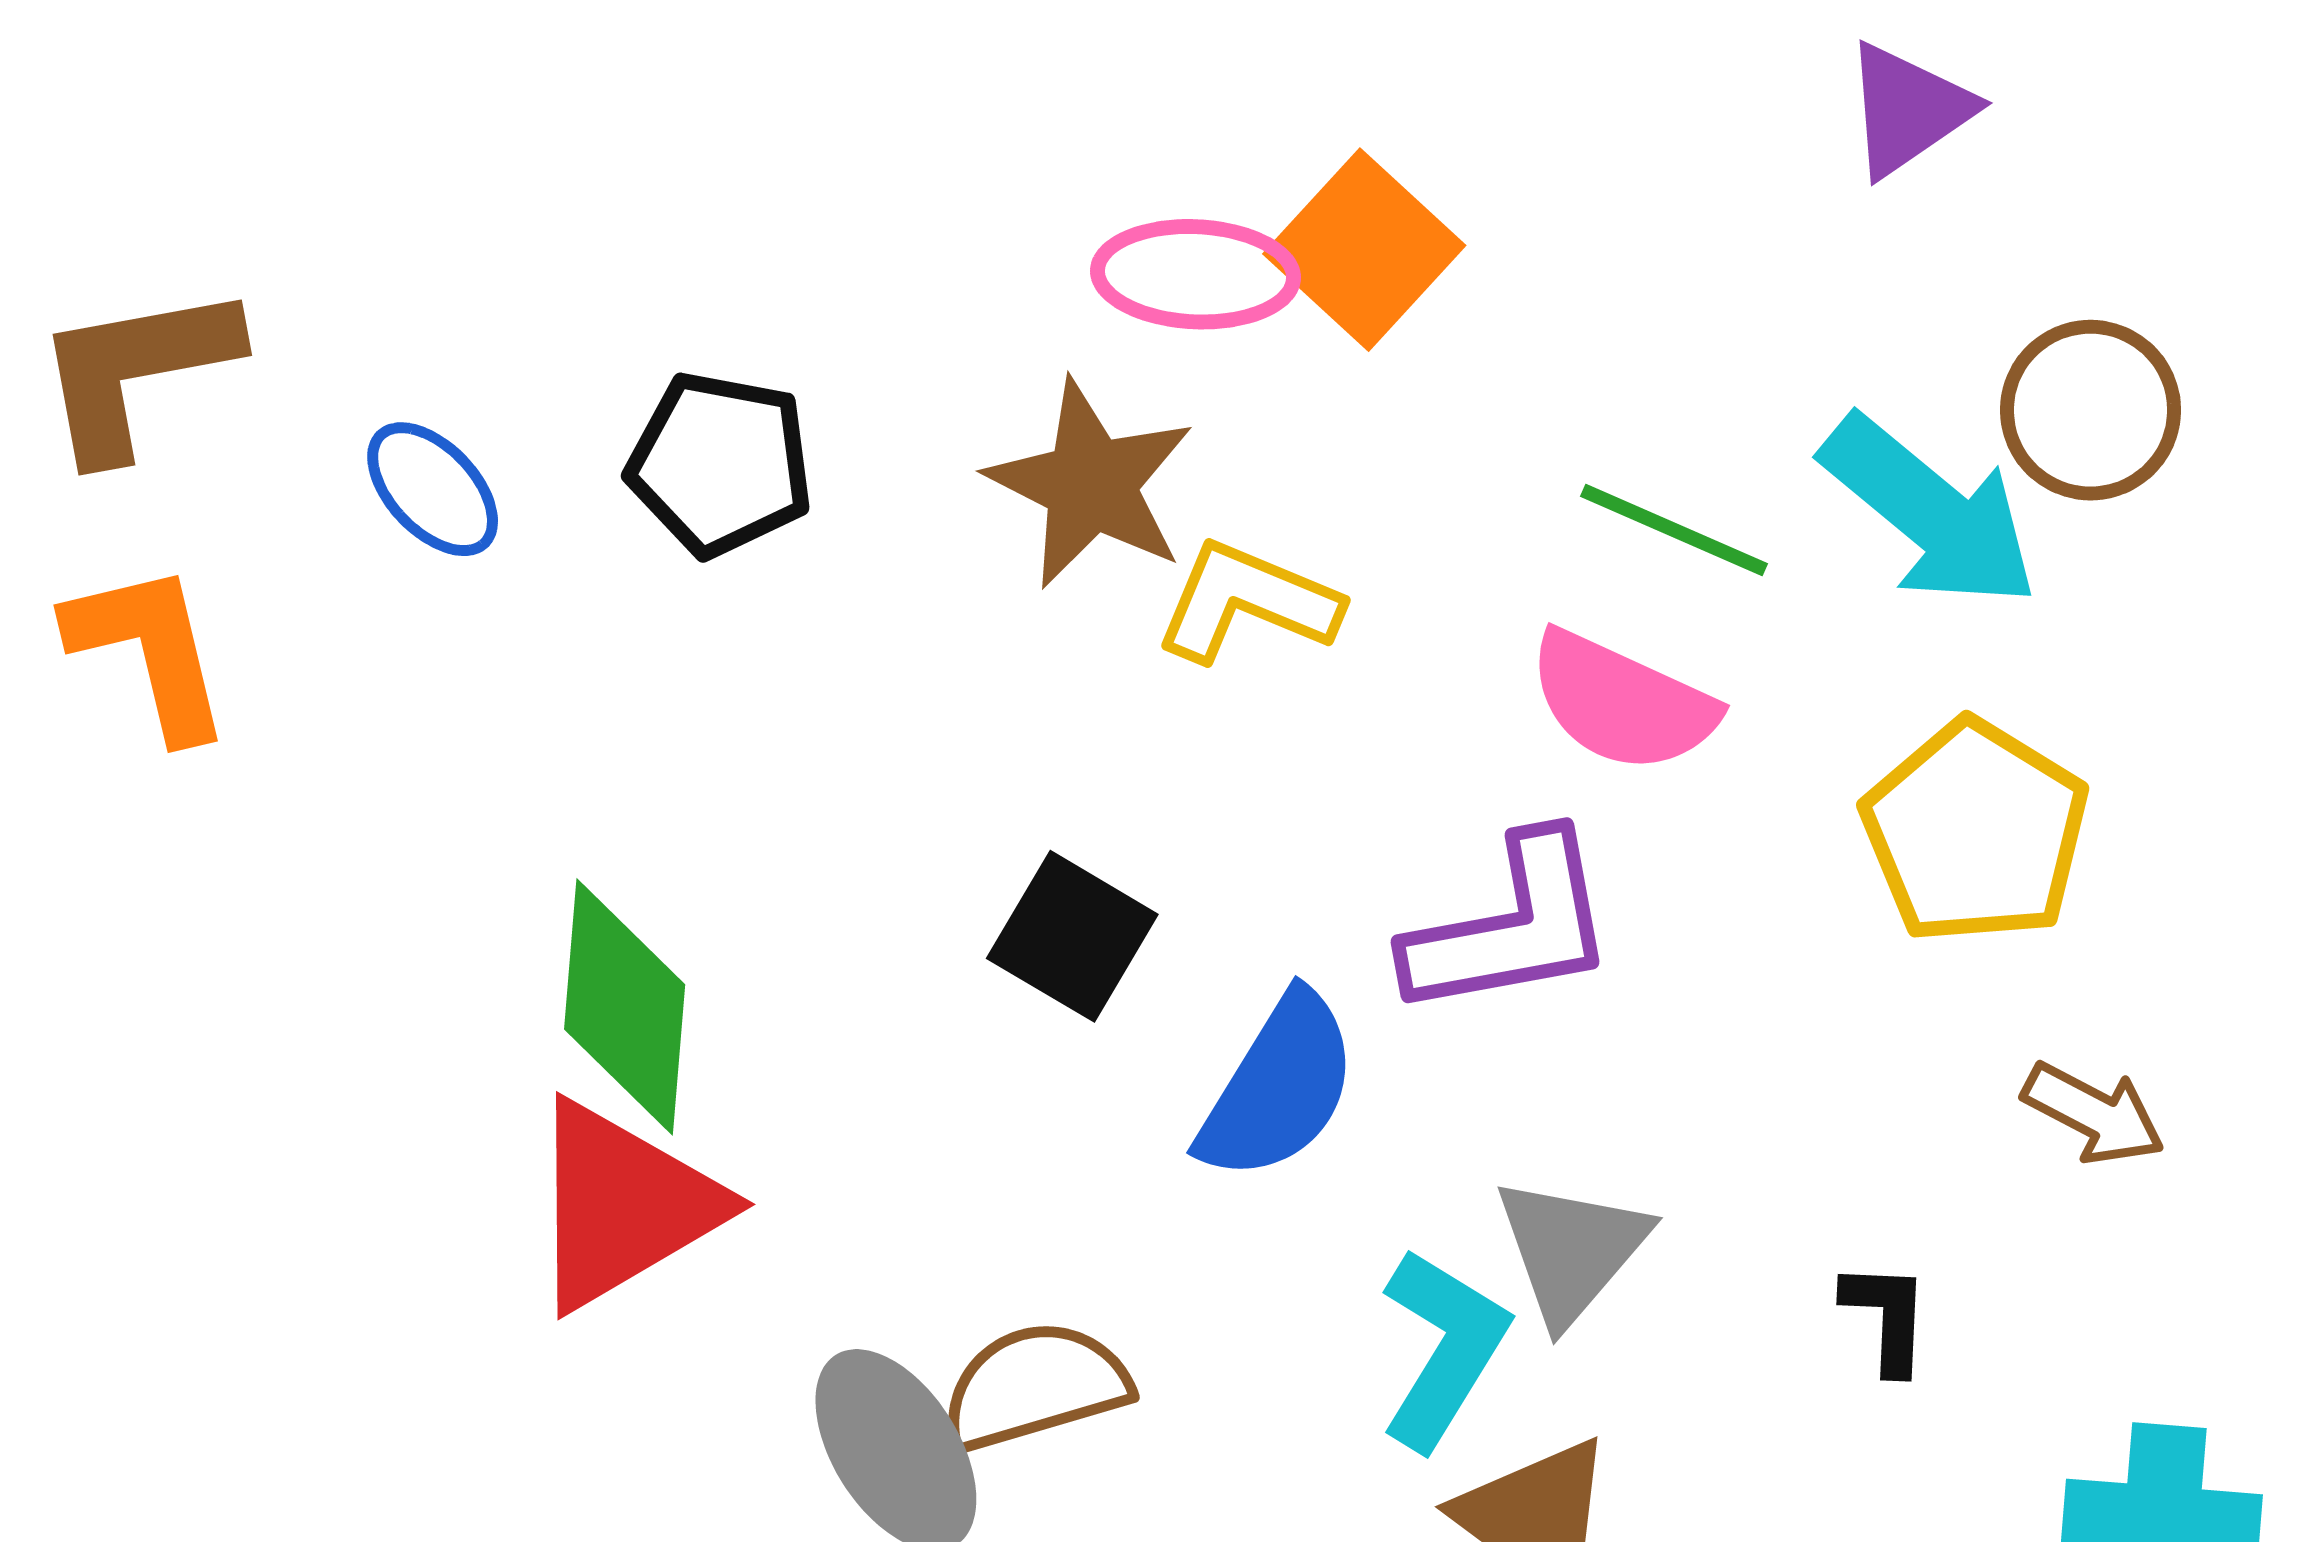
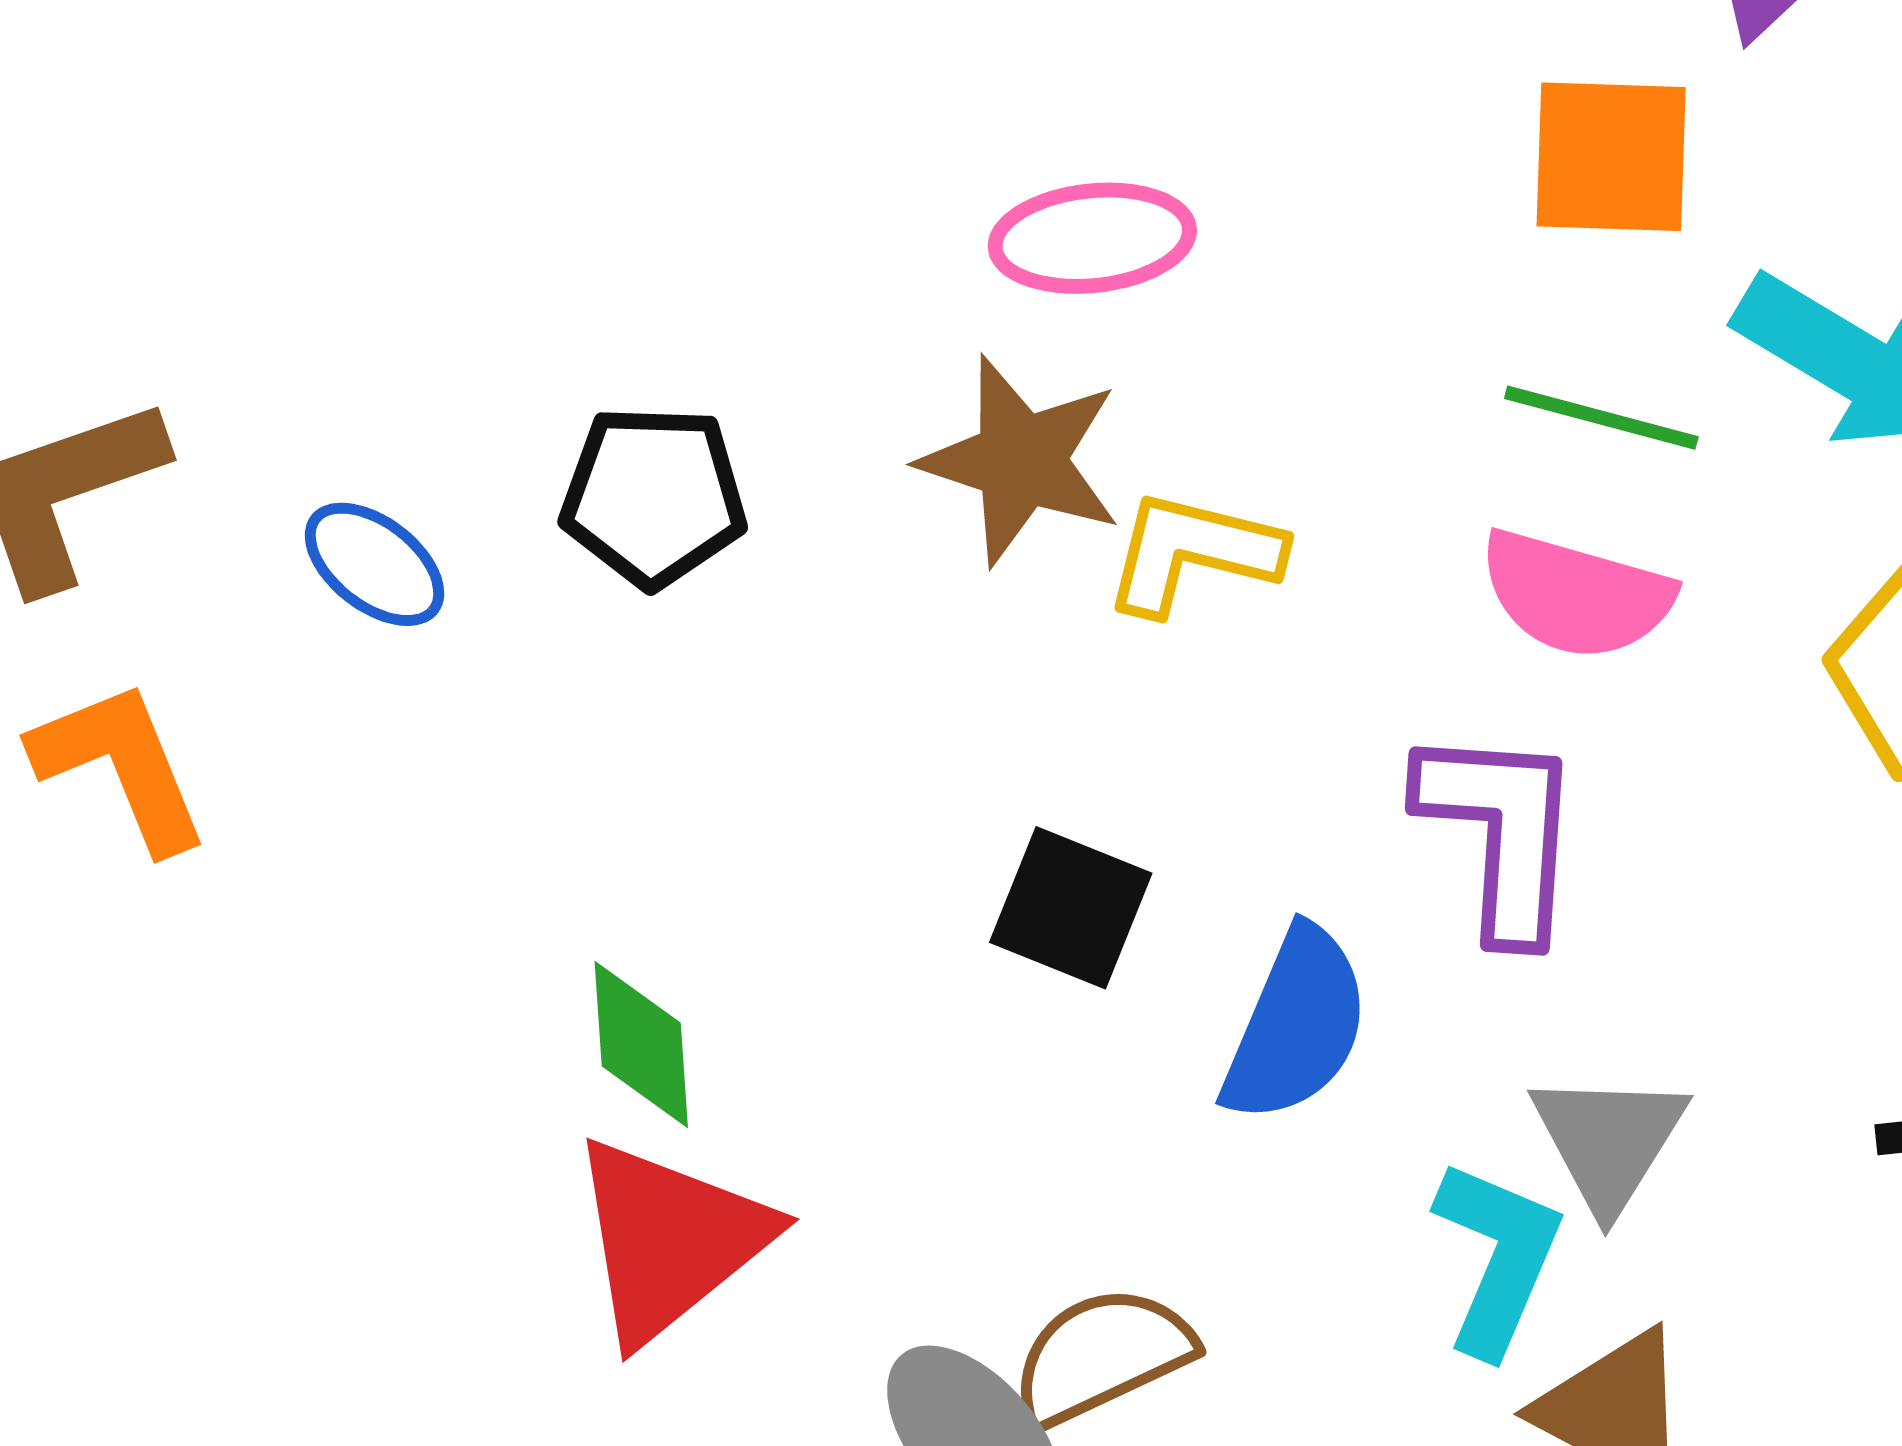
orange square: (1364, 250) -> (1611, 157), moved, turned -32
purple L-shape: (1511, 927) -> (1501, 832), turned -67
green diamond: (625, 1007) -> (641, 1045), size x0.7

